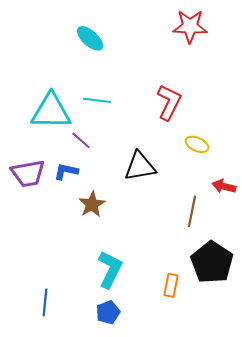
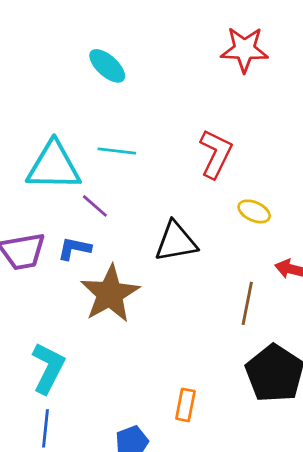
brown star: (92, 204) -> (110, 294), size x1.6
cyan L-shape: (110, 269) -> (48, 368), moved
orange rectangle: (171, 285) -> (185, 405), moved

